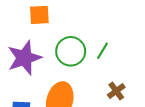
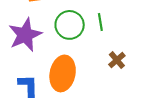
green line: (102, 51) -> (100, 22), turned -36

